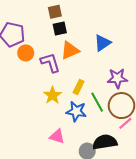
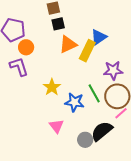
purple L-shape: (50, 63) -> (19, 67), moved
yellow rectangle: (79, 87) -> (87, 51), moved, size x1.5
pink triangle: (57, 136) -> (57, 126), turned 35
black semicircle: (105, 142) -> (102, 131), turned -30

